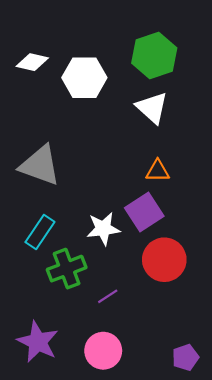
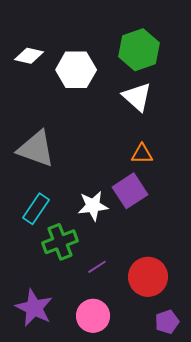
red circle: (164, 260) -> (148, 277), moved

